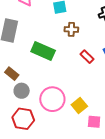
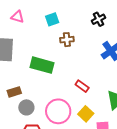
red rectangle: (87, 57) -> (82, 86), moved
brown rectangle: (12, 74) -> (14, 92), turned -48

